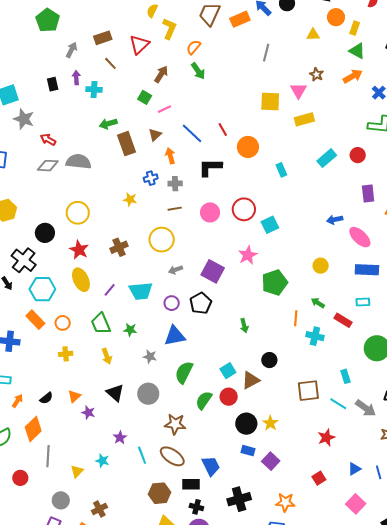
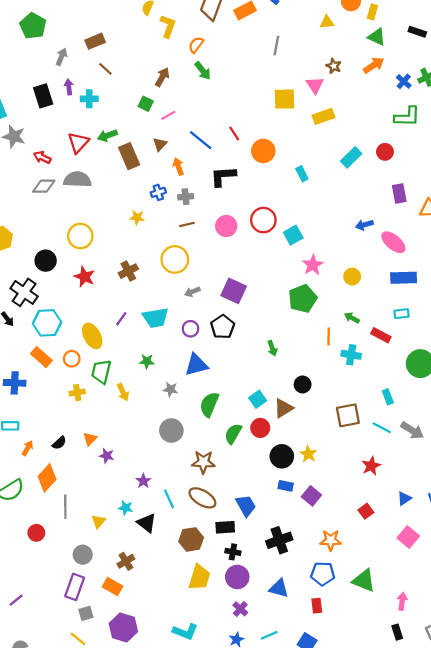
red triangle: (139, 45) -> (78, 143), moved
black rectangle: (53, 84) -> (43, 96), size x1.5
pink star: (248, 255) -> (313, 265), moved
yellow ellipse: (81, 280) -> (92, 336), moved
green trapezoid: (101, 324) -> (101, 372), moved, turned 40
black triangle: (115, 393) -> (147, 523), moved

